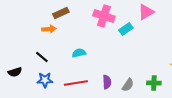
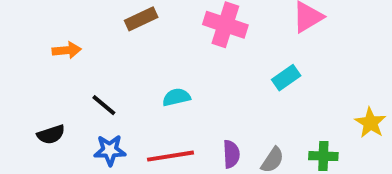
orange arrow: (49, 29) -> (67, 50), moved
cyan rectangle: (126, 29) -> (286, 78), moved

